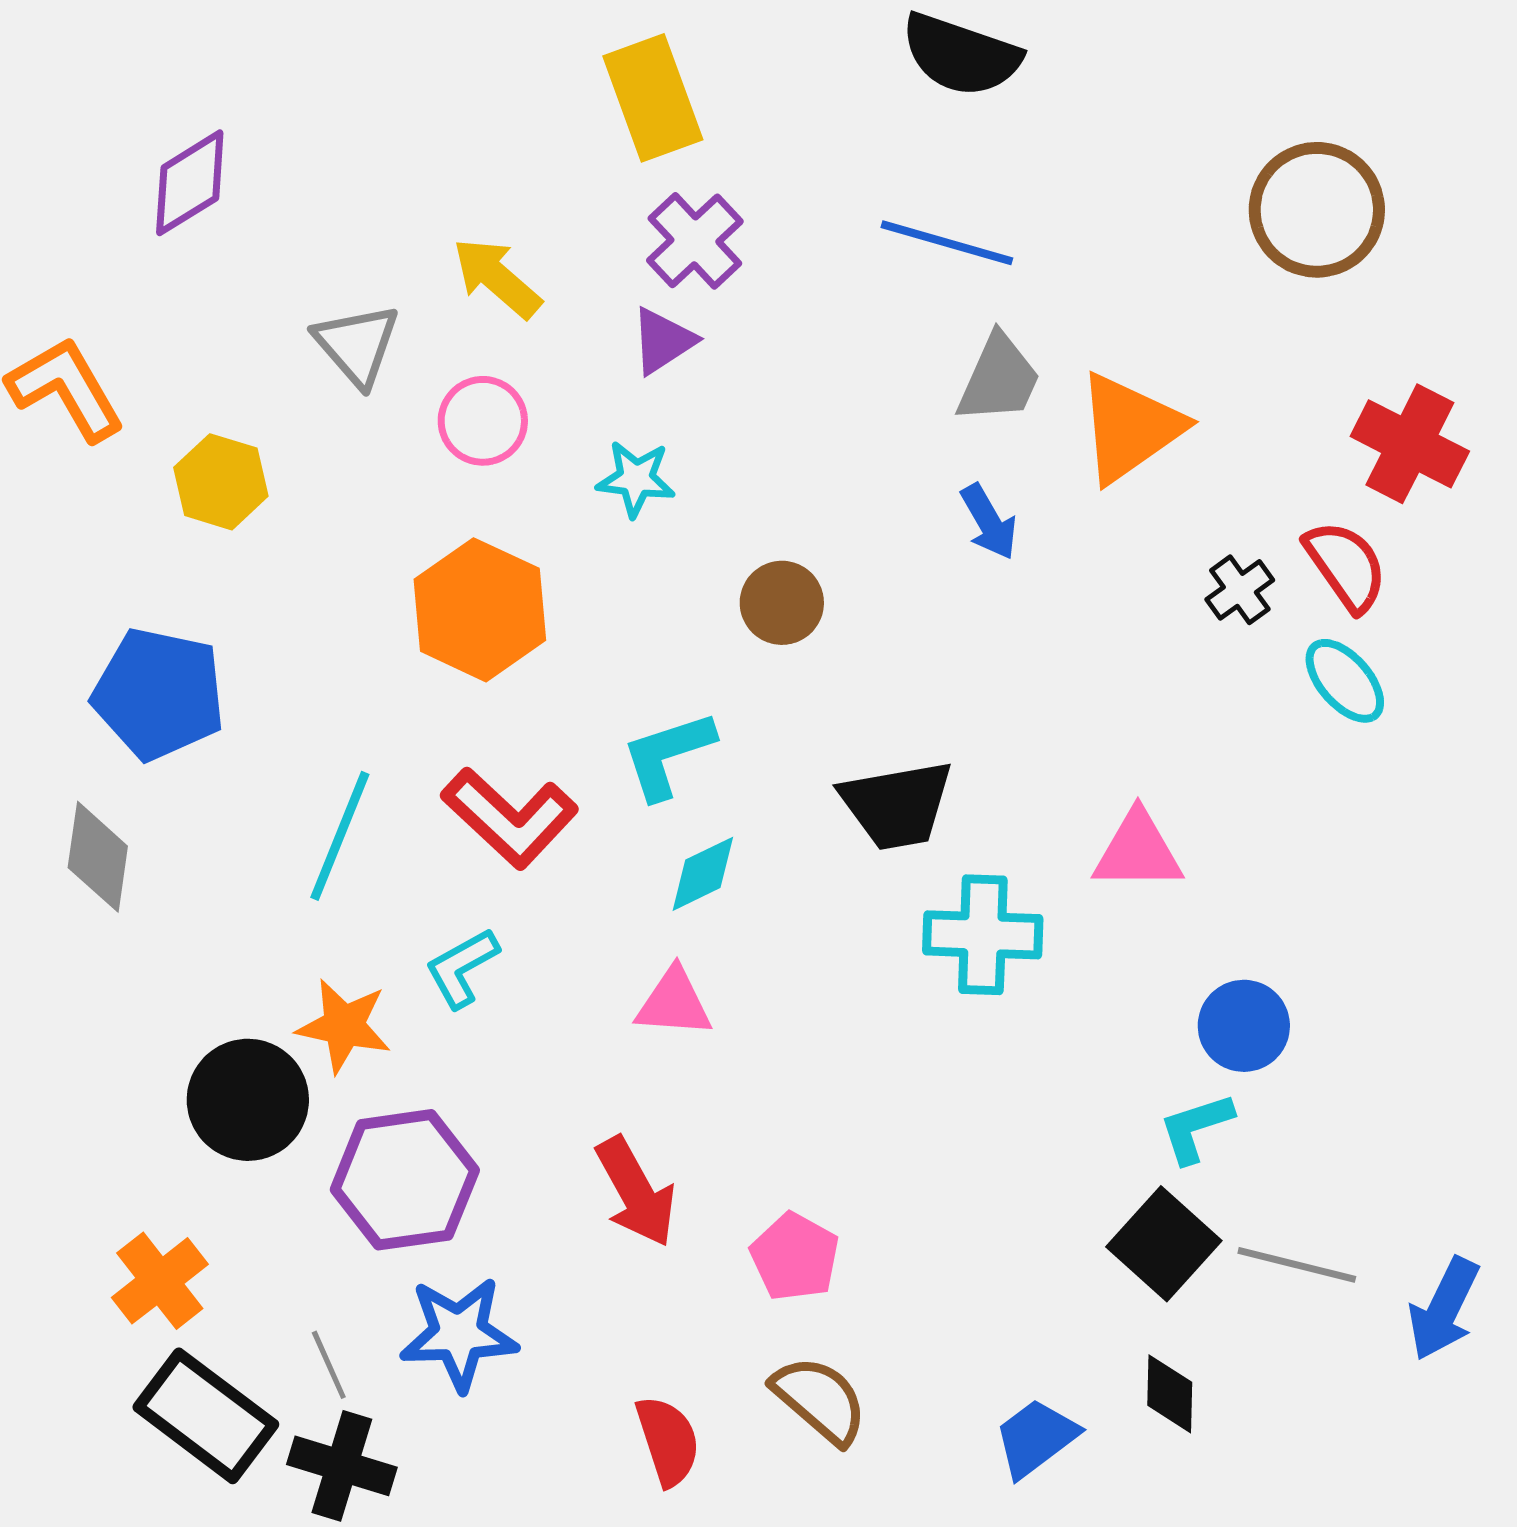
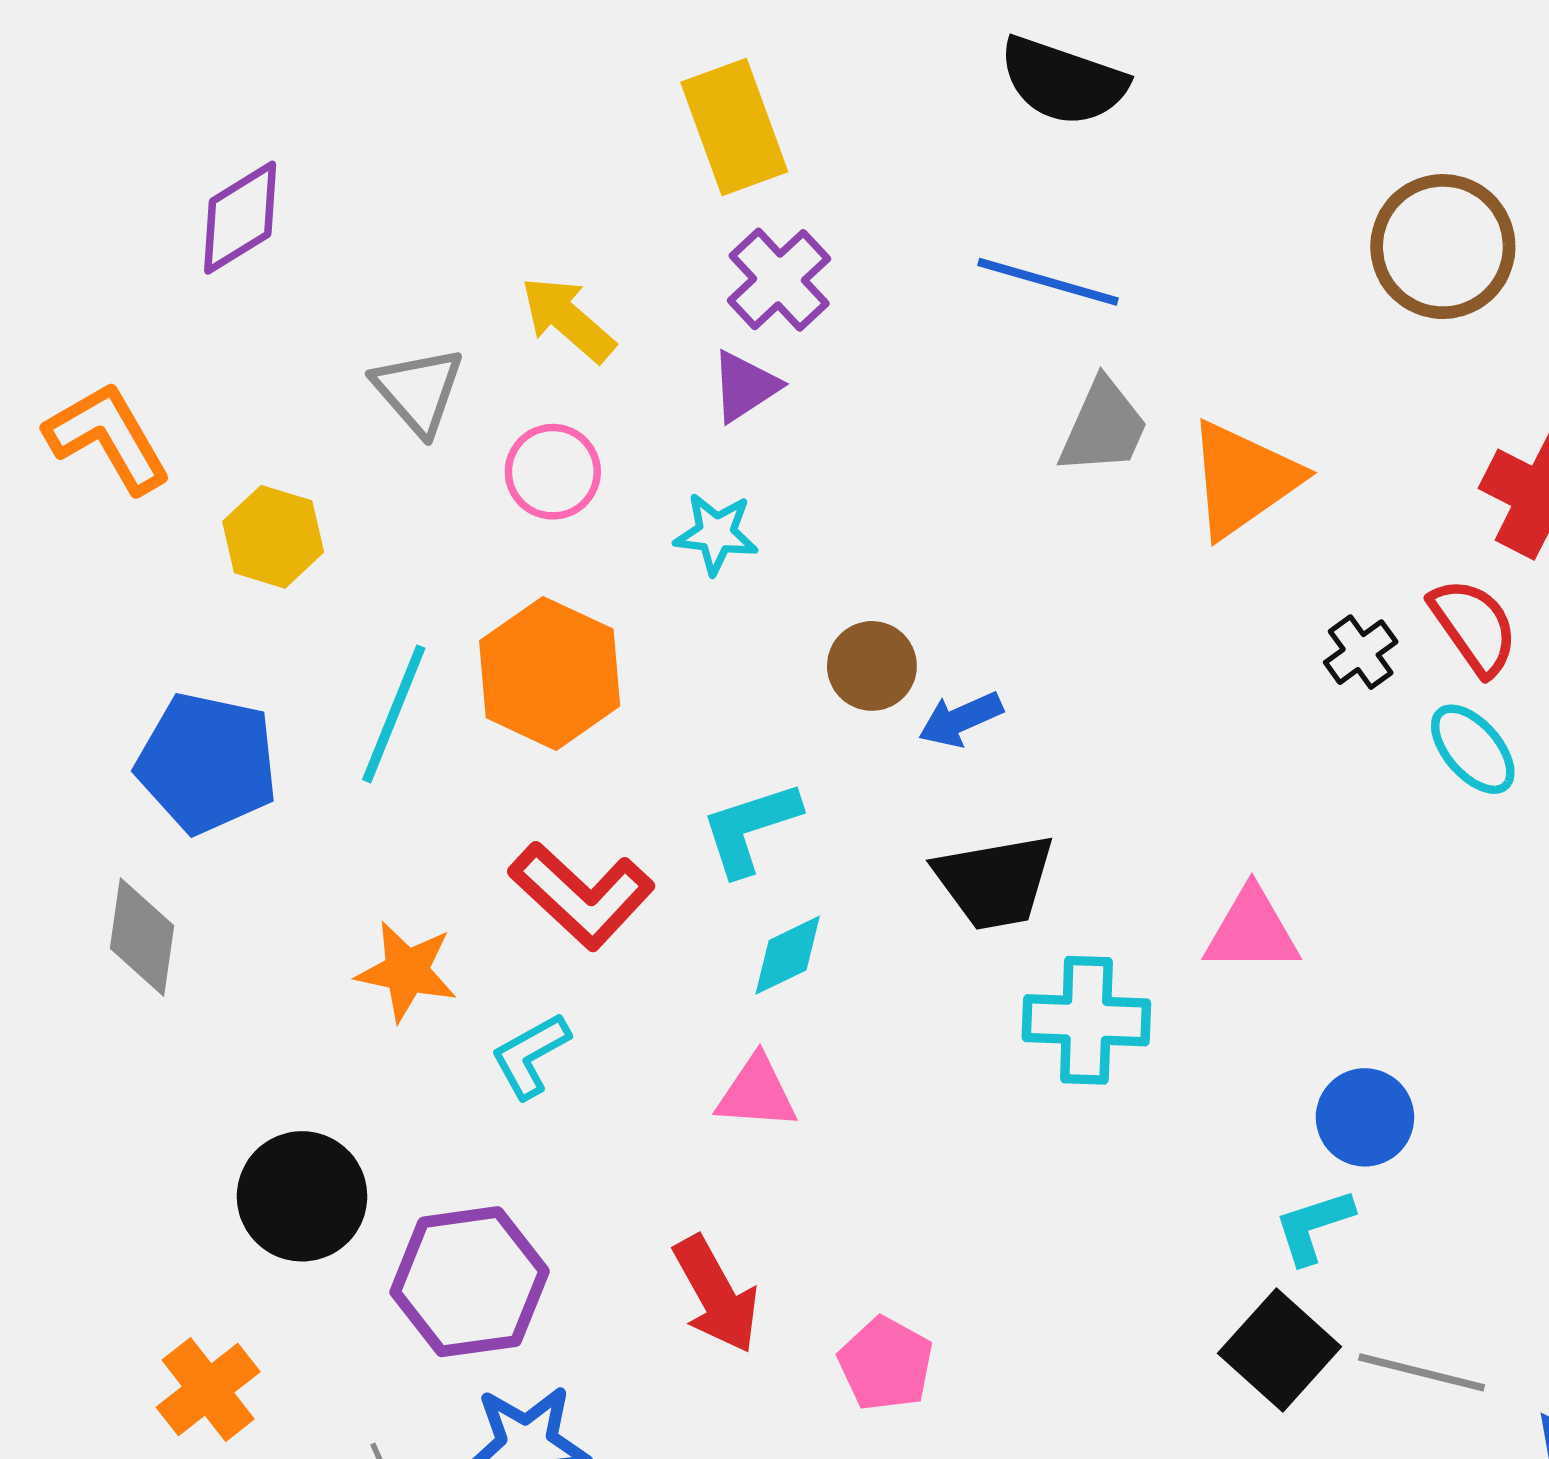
blue arrow: (989, 522) -> (960, 719), moved, turned 96
cyan line: (340, 836) -> (394, 714), moved
orange star: (344, 1026) -> (407, 971), moved

